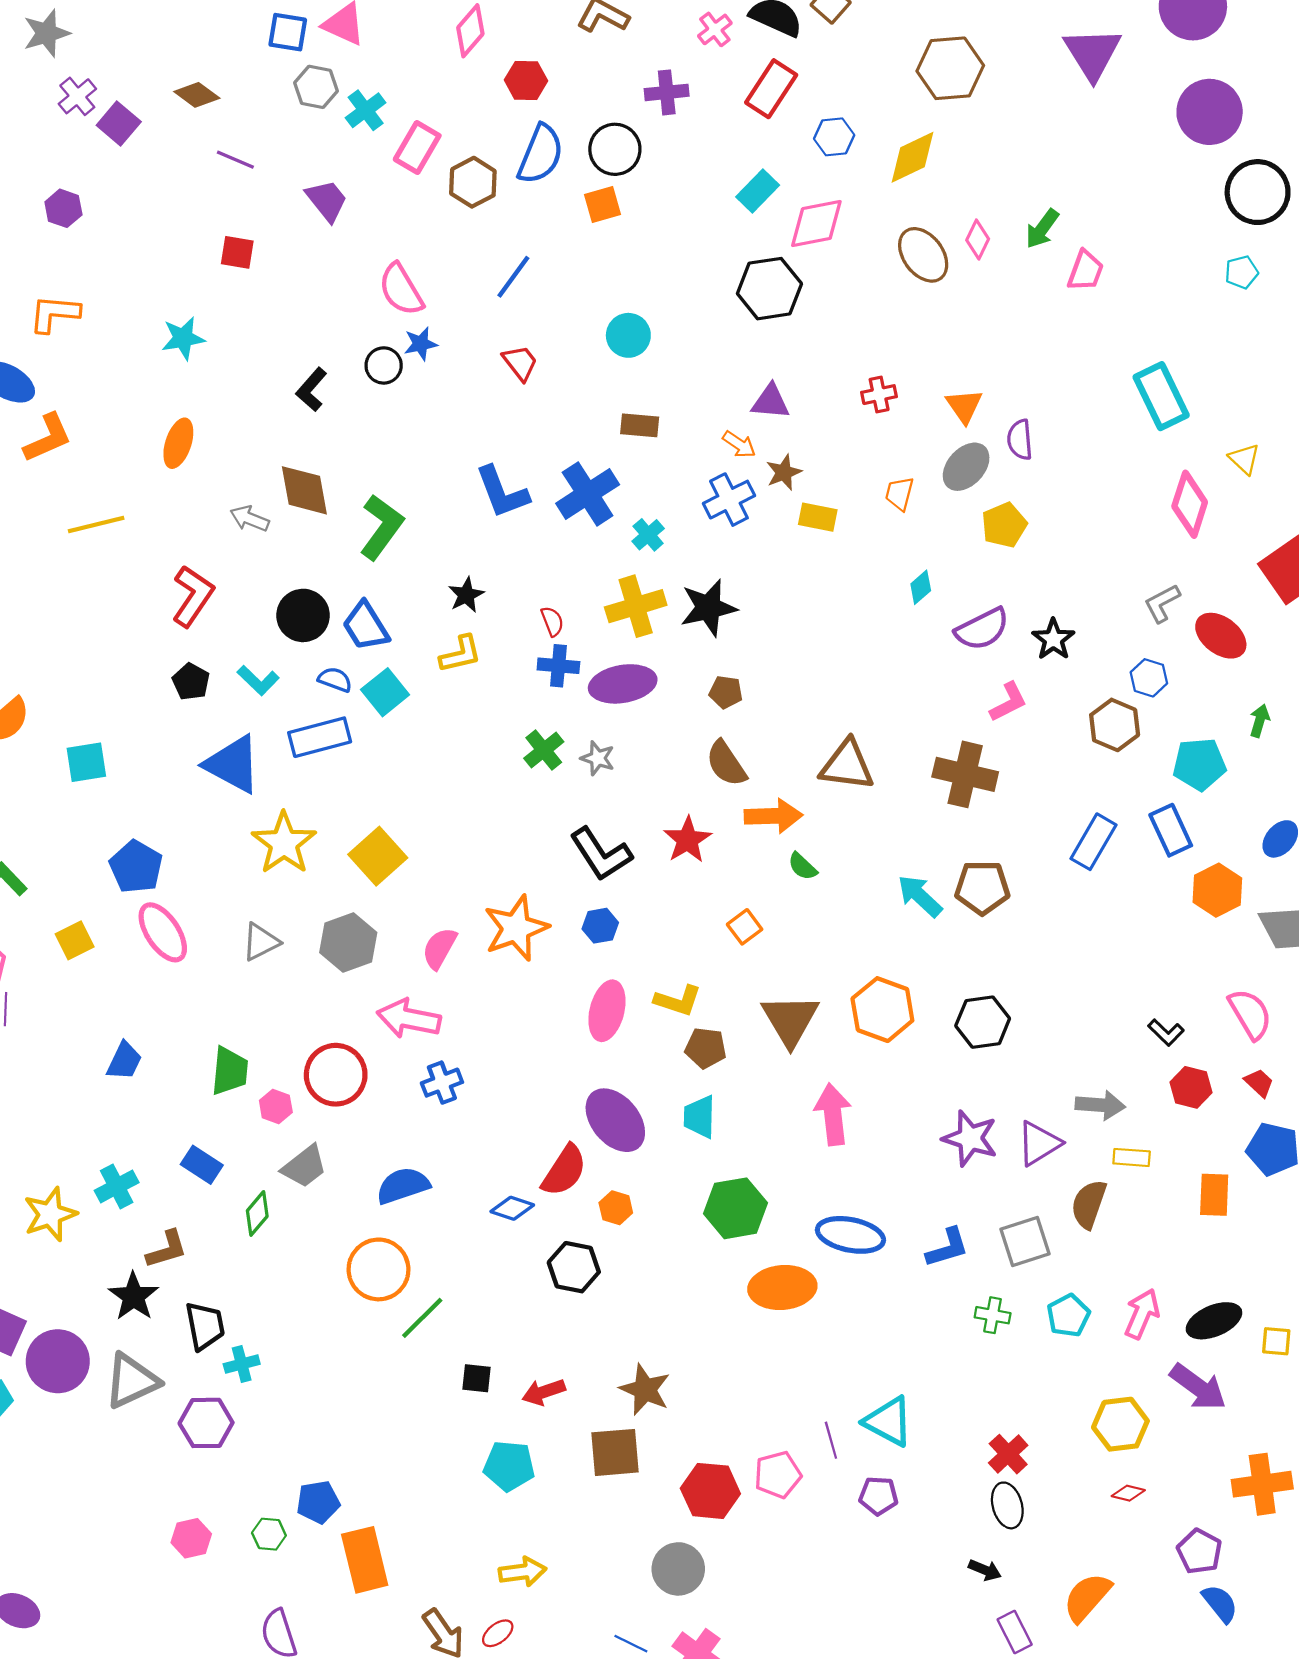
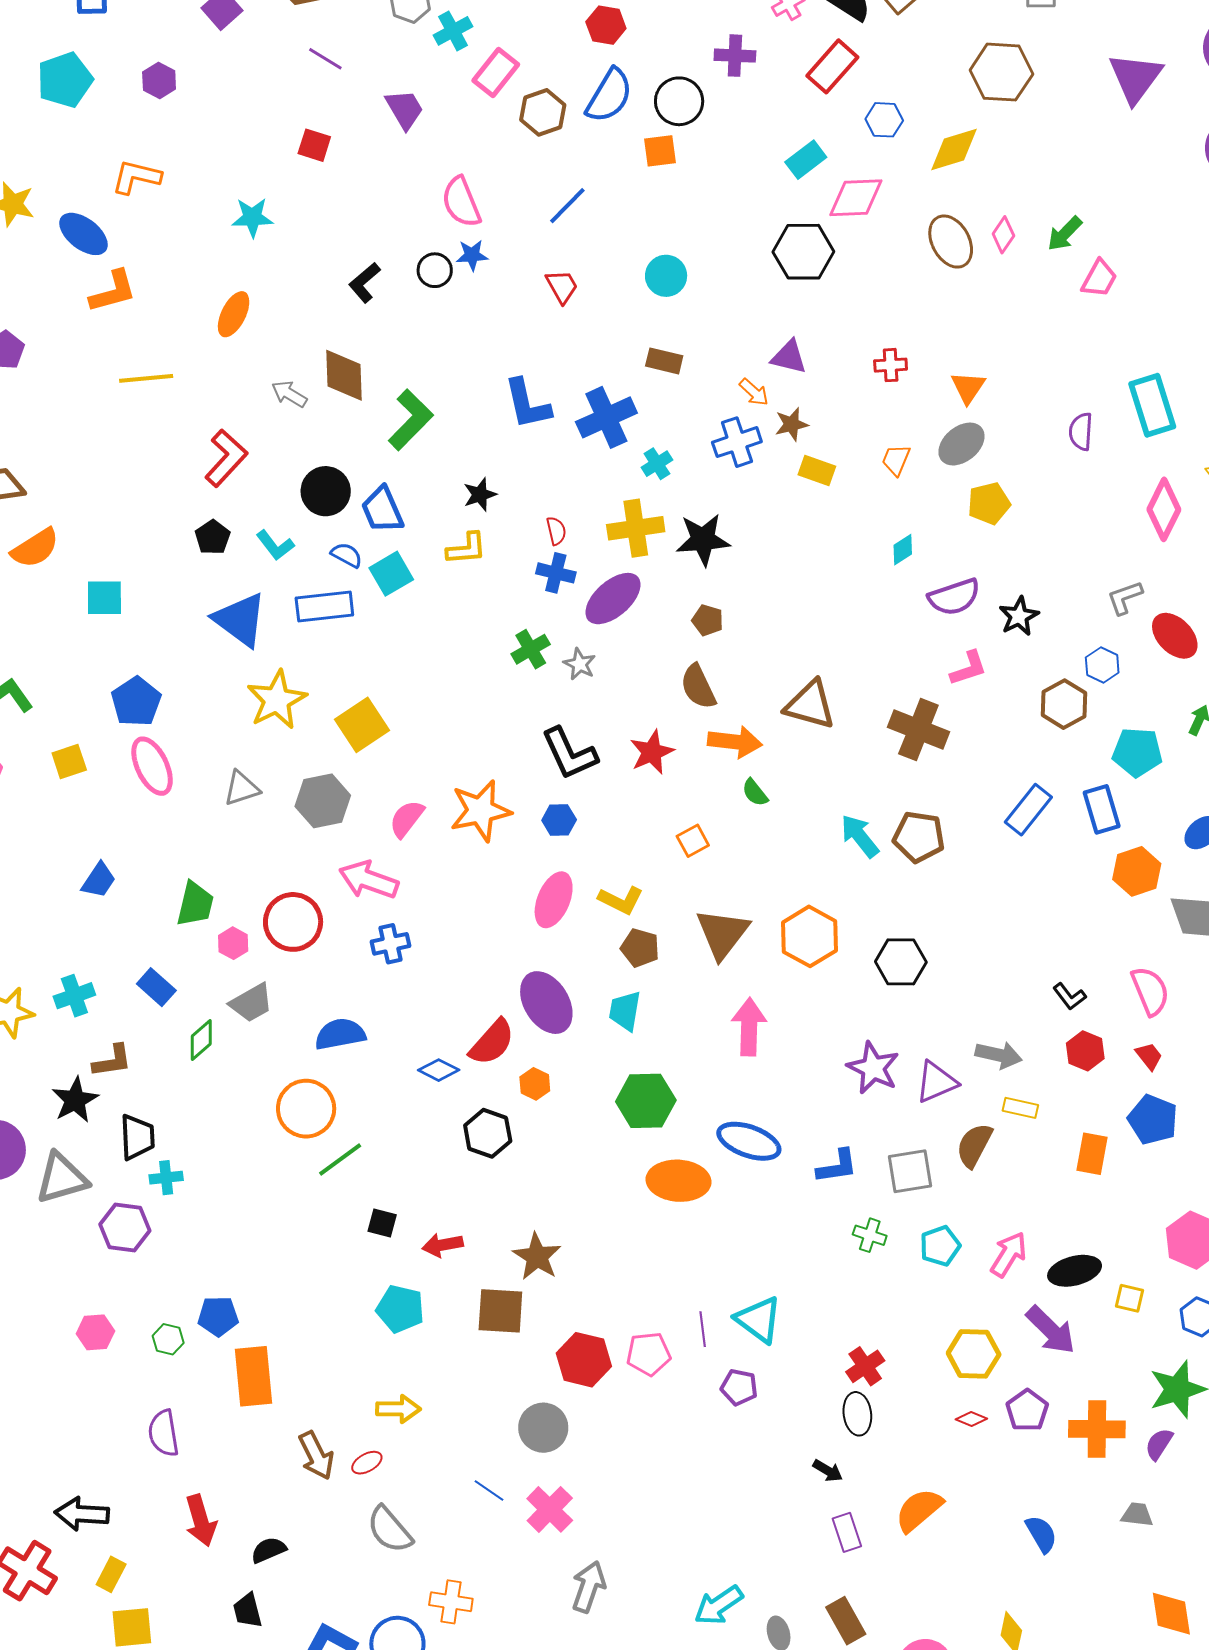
purple semicircle: (1020, 440) -> (1081, 432), moved
purple ellipse: (623, 684) -> (613, 599), turned -40
purple pentagon: (1199, 1551) -> (1027, 1410), moved

